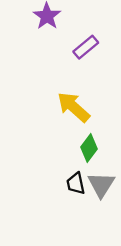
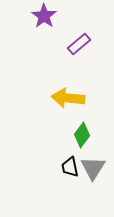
yellow arrow: (74, 107) -> (68, 98), turned -36

